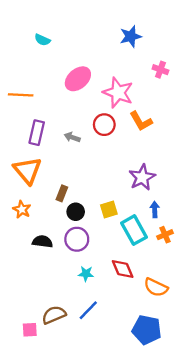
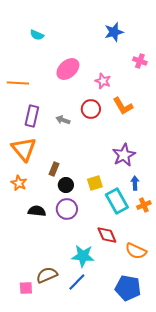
pink star: (118, 93) -> (103, 81), size x0.6
cyan star: (86, 274) -> (83, 256), moved, size x1.6
blue line: (88, 310) -> (77, 282), moved

